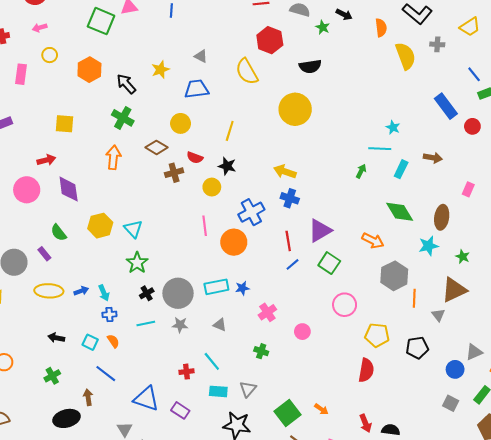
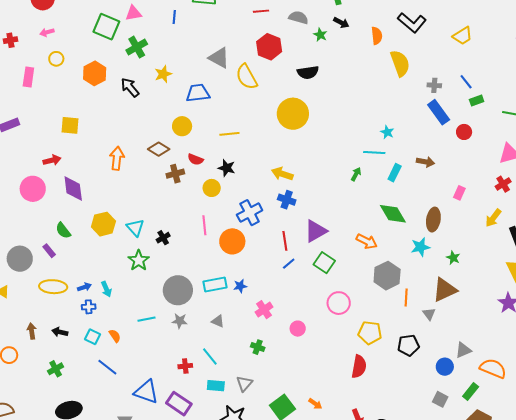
gray cross: (437, 44) -> (434, 85), moved
gray triangle: (201, 56) -> (219, 58), moved, size x1.6
green cross: (123, 118) -> (137, 47), moved, turned 30
yellow line: (230, 131) -> (229, 134), turned 66
black cross: (147, 293) -> (163, 238), moved
blue cross: (109, 314) -> (89, 307), moved
brown arrow: (88, 397) -> (32, 331), moved
purple rectangle: (180, 410) -> (179, 404), size x1.4

